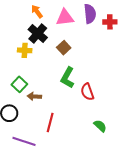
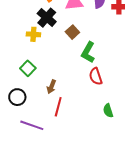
green L-shape: (67, 78) -> (88, 52), moved
brown arrow: (34, 96) -> (51, 87), moved, turned -72
green semicircle: (100, 126) -> (108, 111), turned -152

